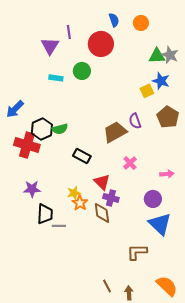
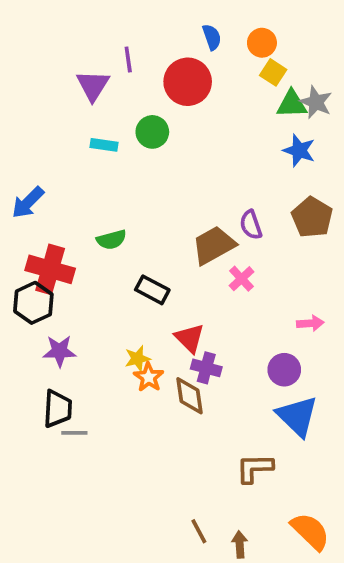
yellow square: (147, 91) -> (273, 72), moved, turned -32
black hexagon: (42, 129) -> (33, 303), moved
pink cross: (130, 163) -> (242, 279), moved
black trapezoid: (45, 214) -> (58, 409), moved
gray line: (59, 226) -> (74, 433), moved

